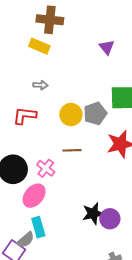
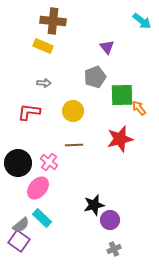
gray pentagon: (95, 113) -> (95, 77), moved
purple circle: (110, 219) -> (110, 220), moved
cyan rectangle: (38, 227) -> (42, 218), turned -30
gray semicircle: (26, 240) -> (21, 225), moved

